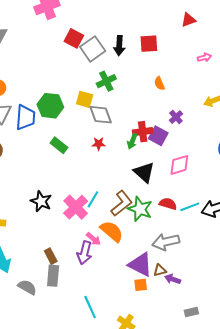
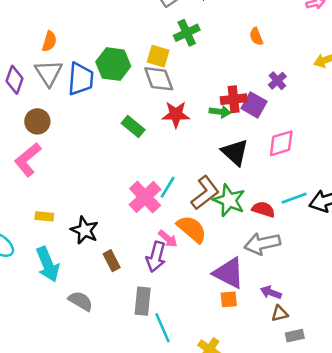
gray diamond: (101, 115) -> (159, 79), moved
green arrow: (132, 141) -> (220, 112), turned -105
red star: (99, 144) -> (176, 114), size x1.5
green rectangle: (59, 145) -> (133, 126), moved
black star: (41, 201) -> (85, 230), moved
red semicircle: (168, 204) -> (263, 209), moved
brown triangle: (160, 270) -> (280, 314), moved
gray rectangle: (53, 276) -> (143, 301), moved

